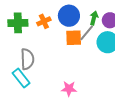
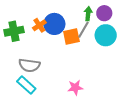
blue circle: (69, 16) -> (54, 24), moved
gray semicircle: (27, 59) -> (29, 65), turned 110

